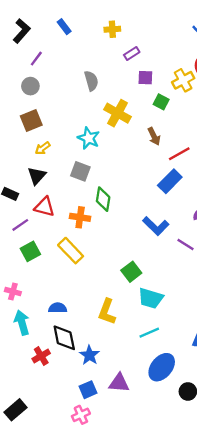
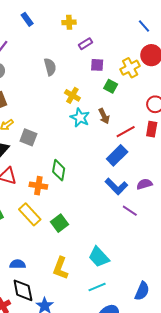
yellow cross: (117, 113) -> (72, 95), size x0.7
cyan star: (89, 138) -> (80, 118), moved
gray square: (80, 171) -> (28, 137), moved
blue L-shape: (156, 226) -> (116, 186), moved
green square: (131, 272) -> (60, 223), moved
cyan trapezoid: (151, 298) -> (99, 257), turned 30

